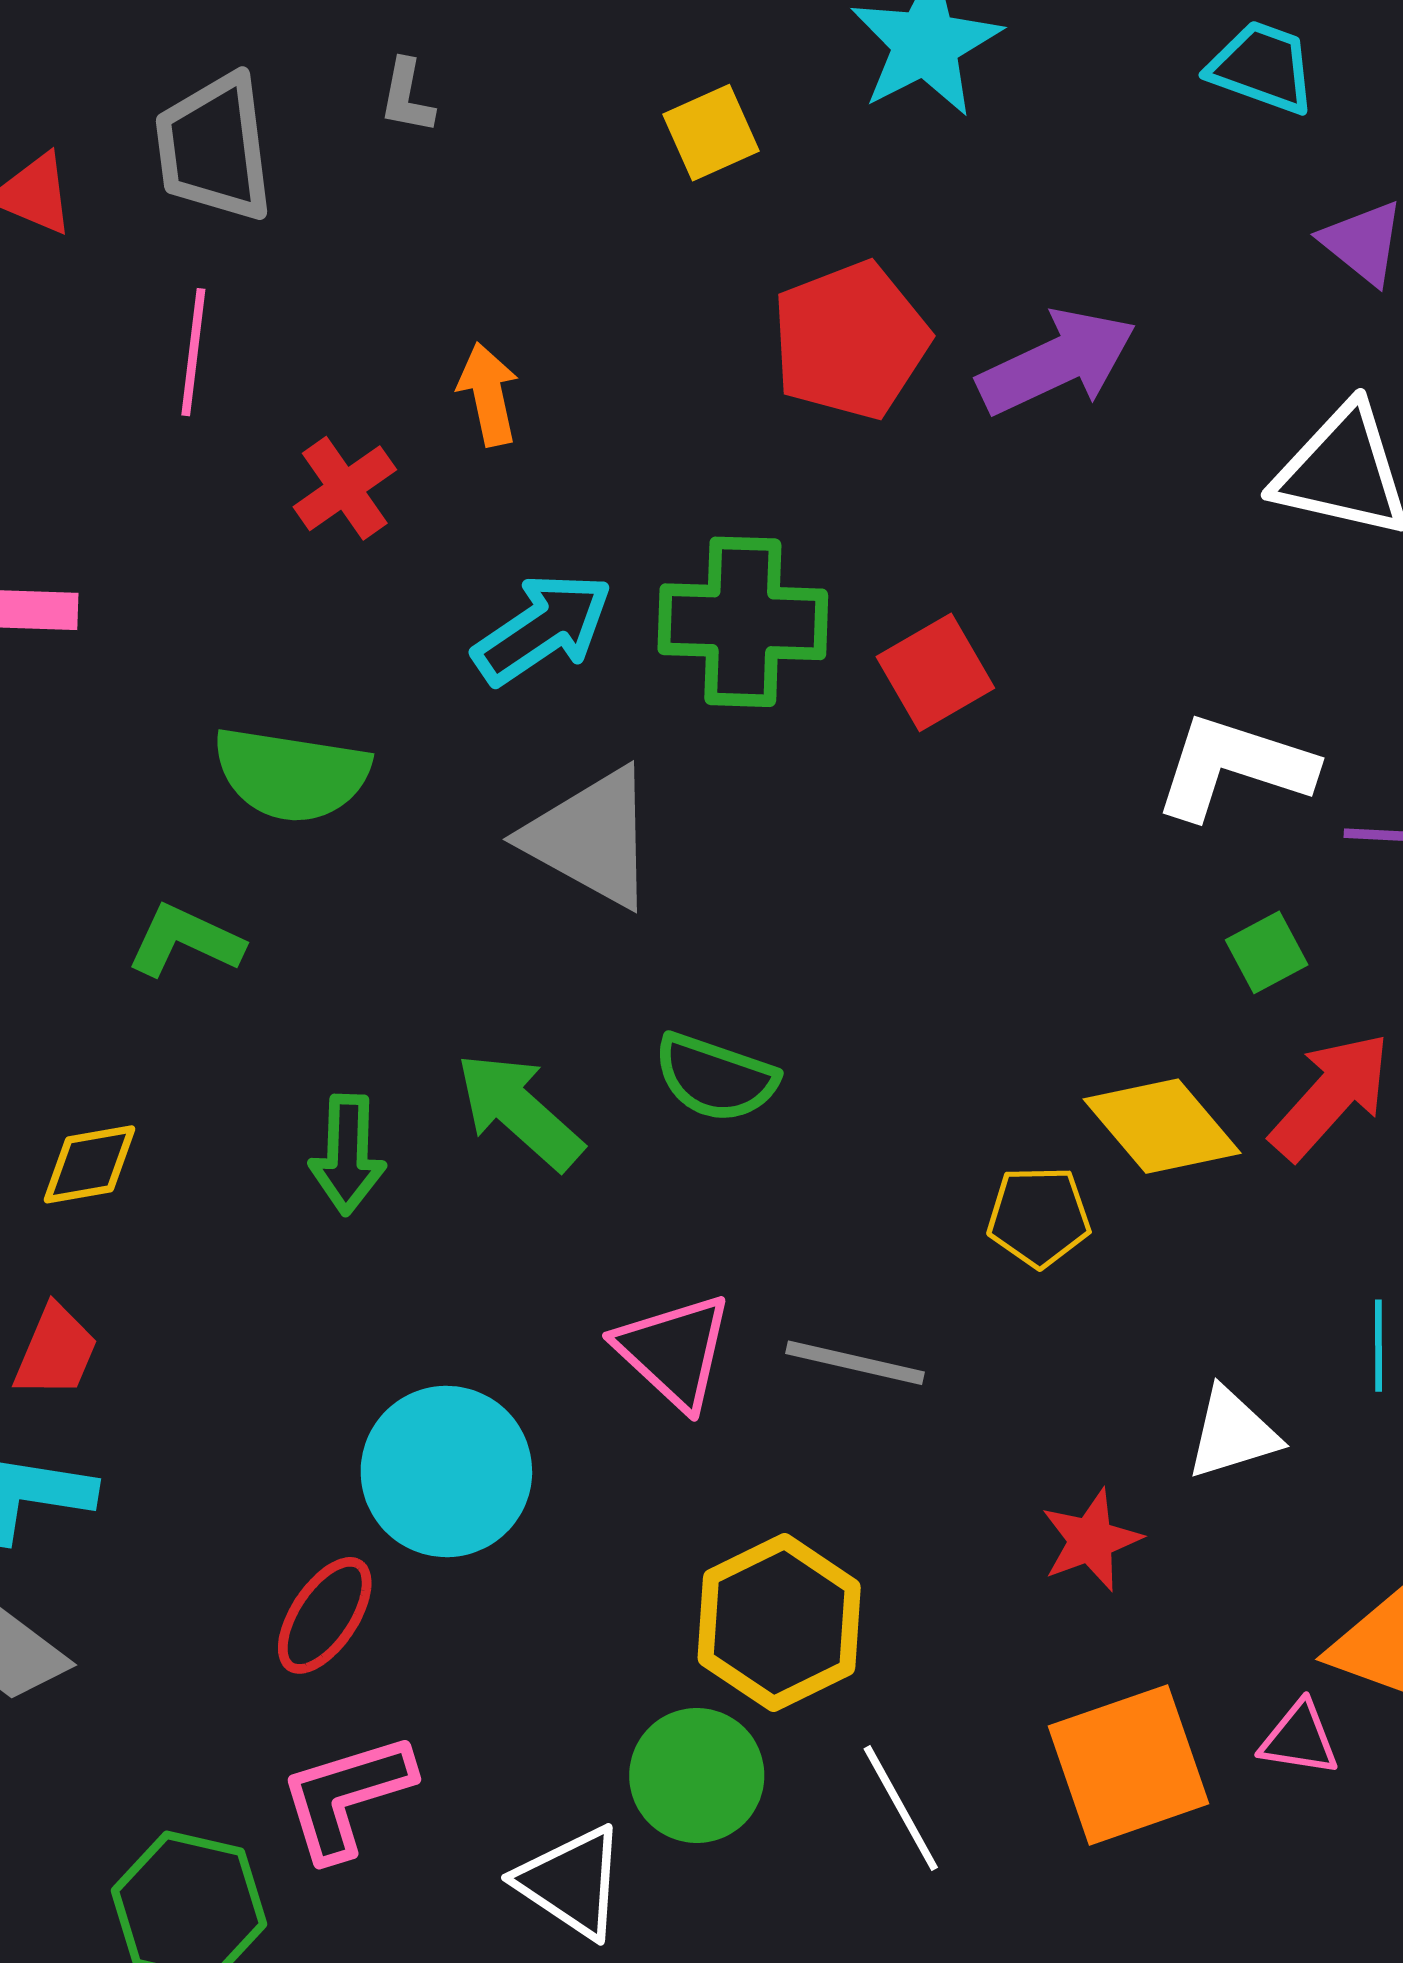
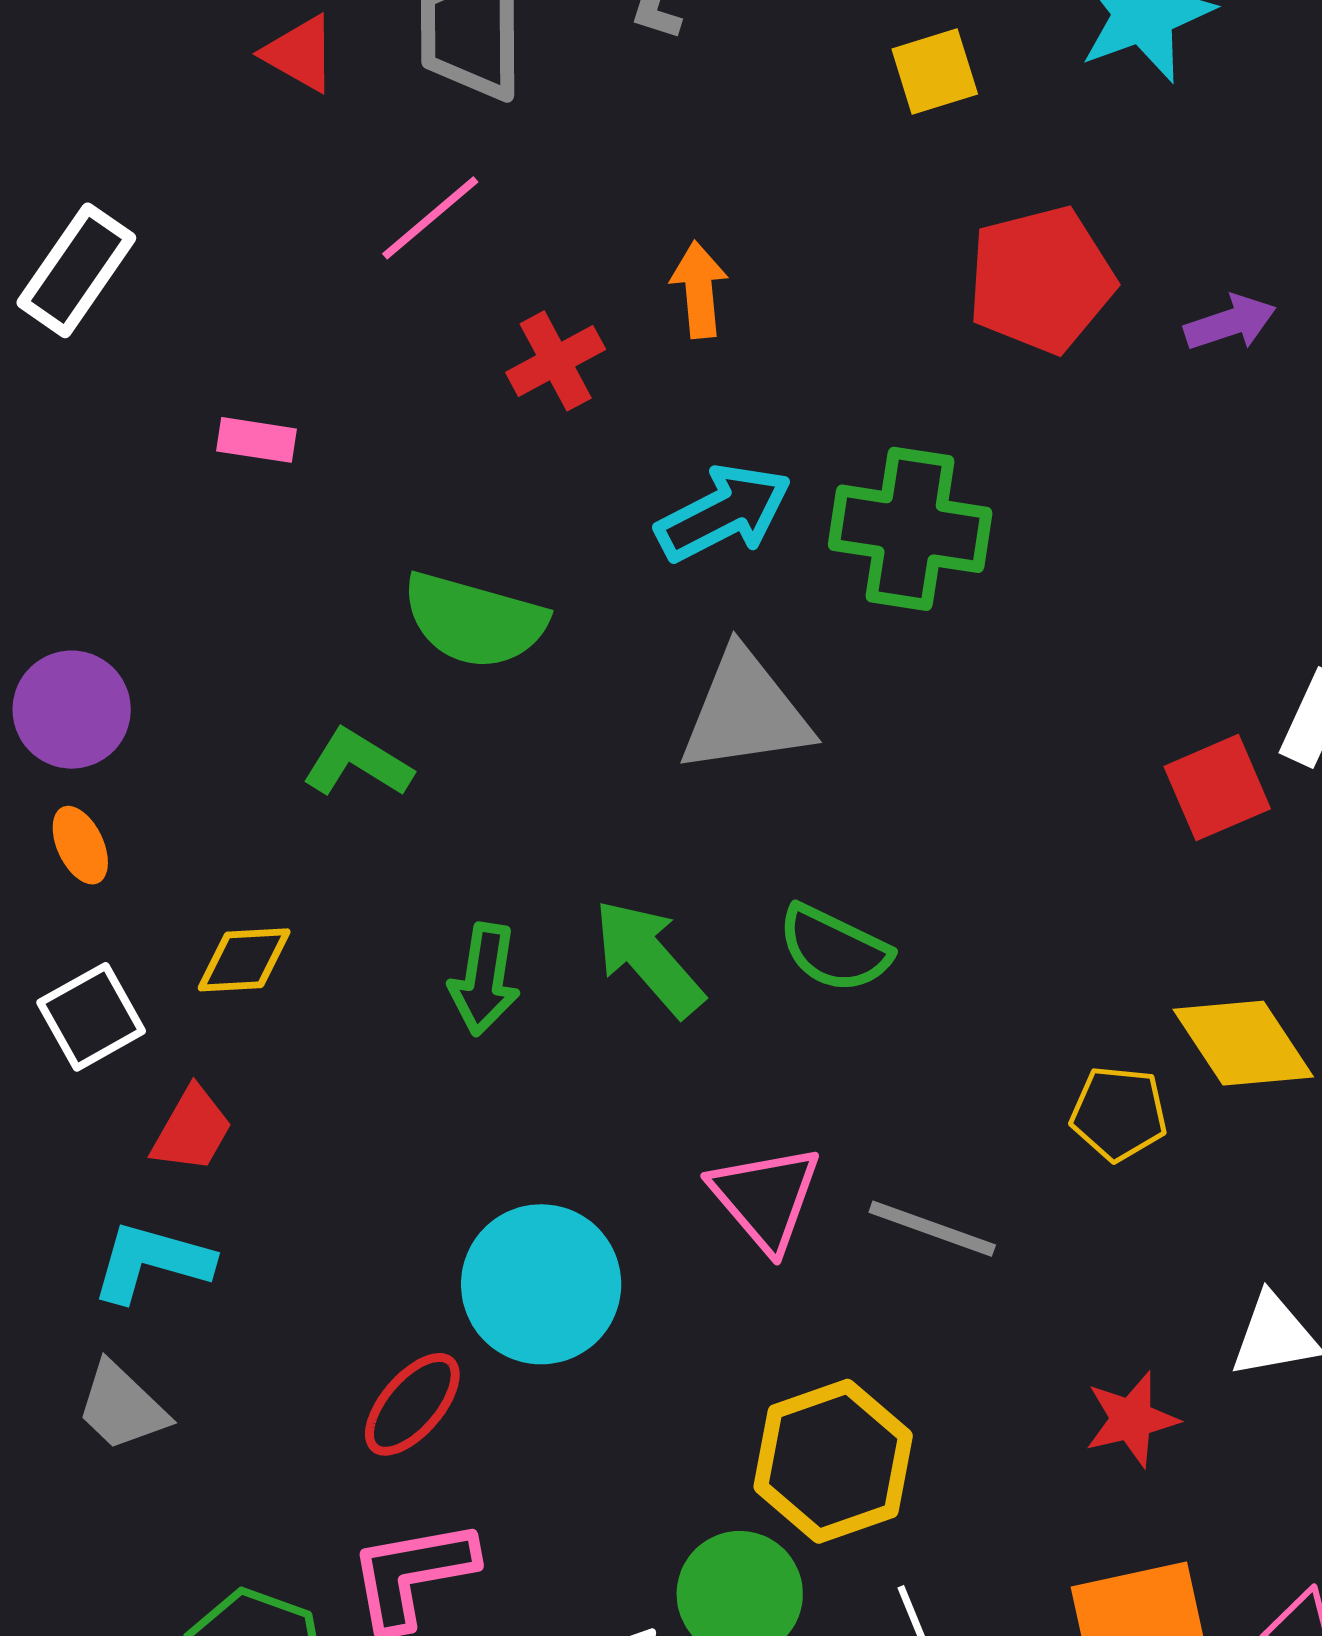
pink line: (193, 352) -> (430, 218), turned 36
purple arrow: (1057, 362) -> (1230, 323), size x0.6
red square: (935, 672) -> (1217, 788), moved
gray triangle: (591, 838) -> (745, 712), turned -44

